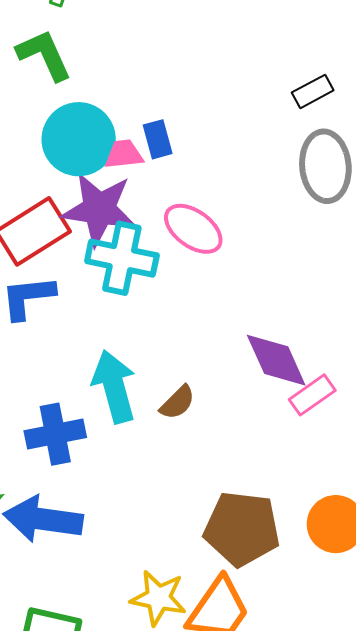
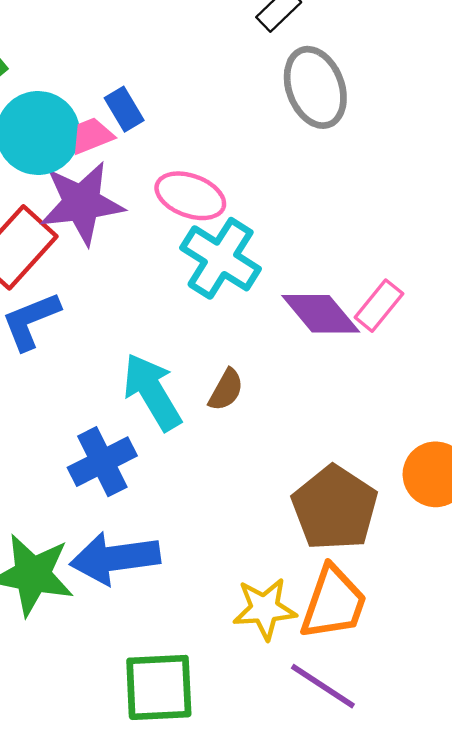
cyan cross: (122, 258) -> (221, 258), moved, turned 36
pink rectangle: (312, 395) -> (379, 306), moved
brown pentagon: (242, 529) -> (335, 508), turned -30

